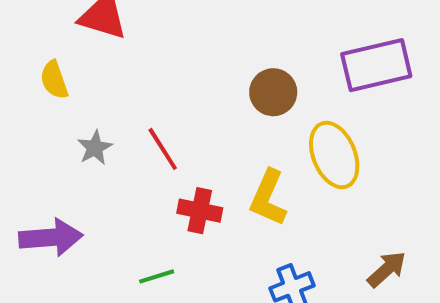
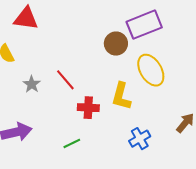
purple rectangle: (376, 65) -> (144, 25), moved

